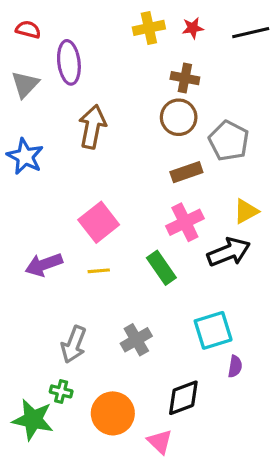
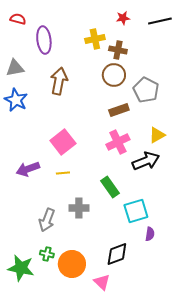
yellow cross: (149, 28) -> (95, 39), moved
gray triangle: (25, 84) -> (15, 68), moved, turned 36
green rectangle: (161, 268) -> (110, 187), moved
gray cross: (136, 340) -> (79, 208), moved, turned 30
green cross: (61, 391) -> (47, 254), moved

